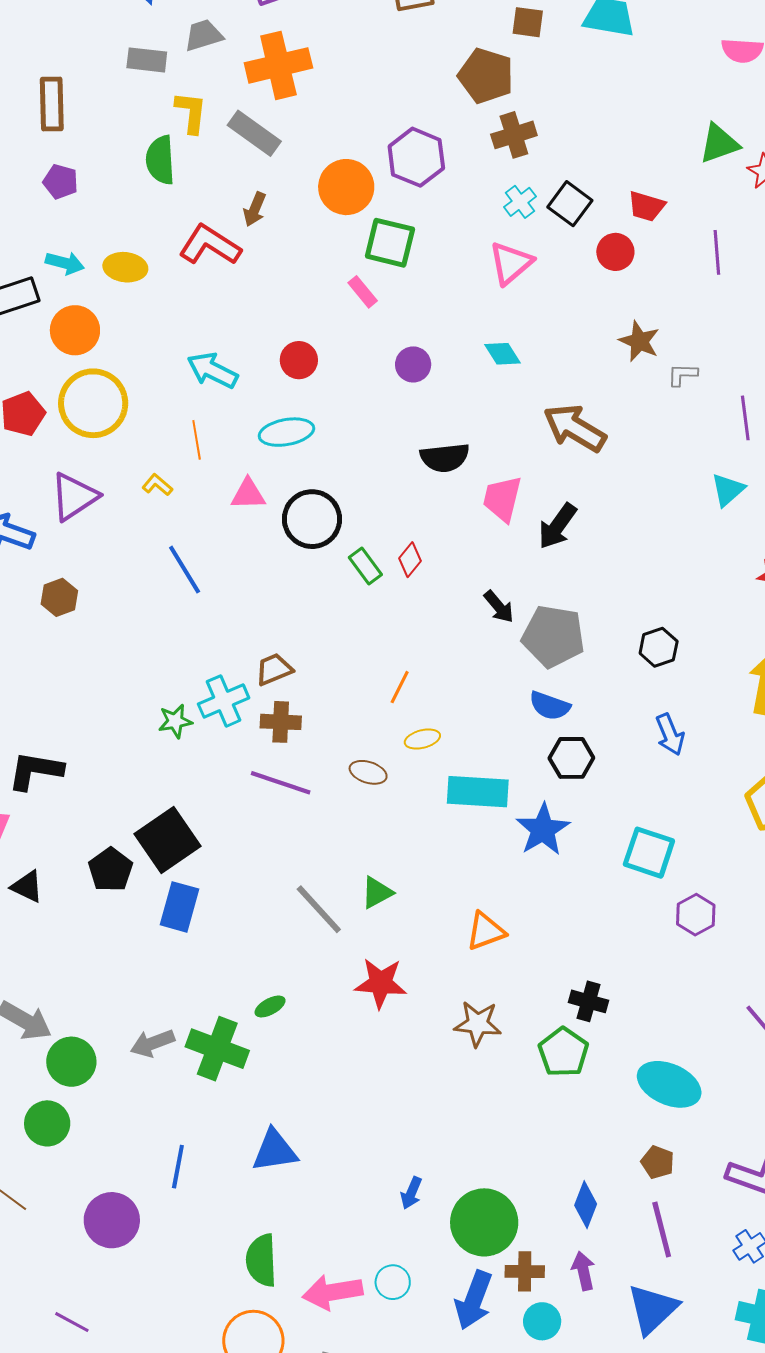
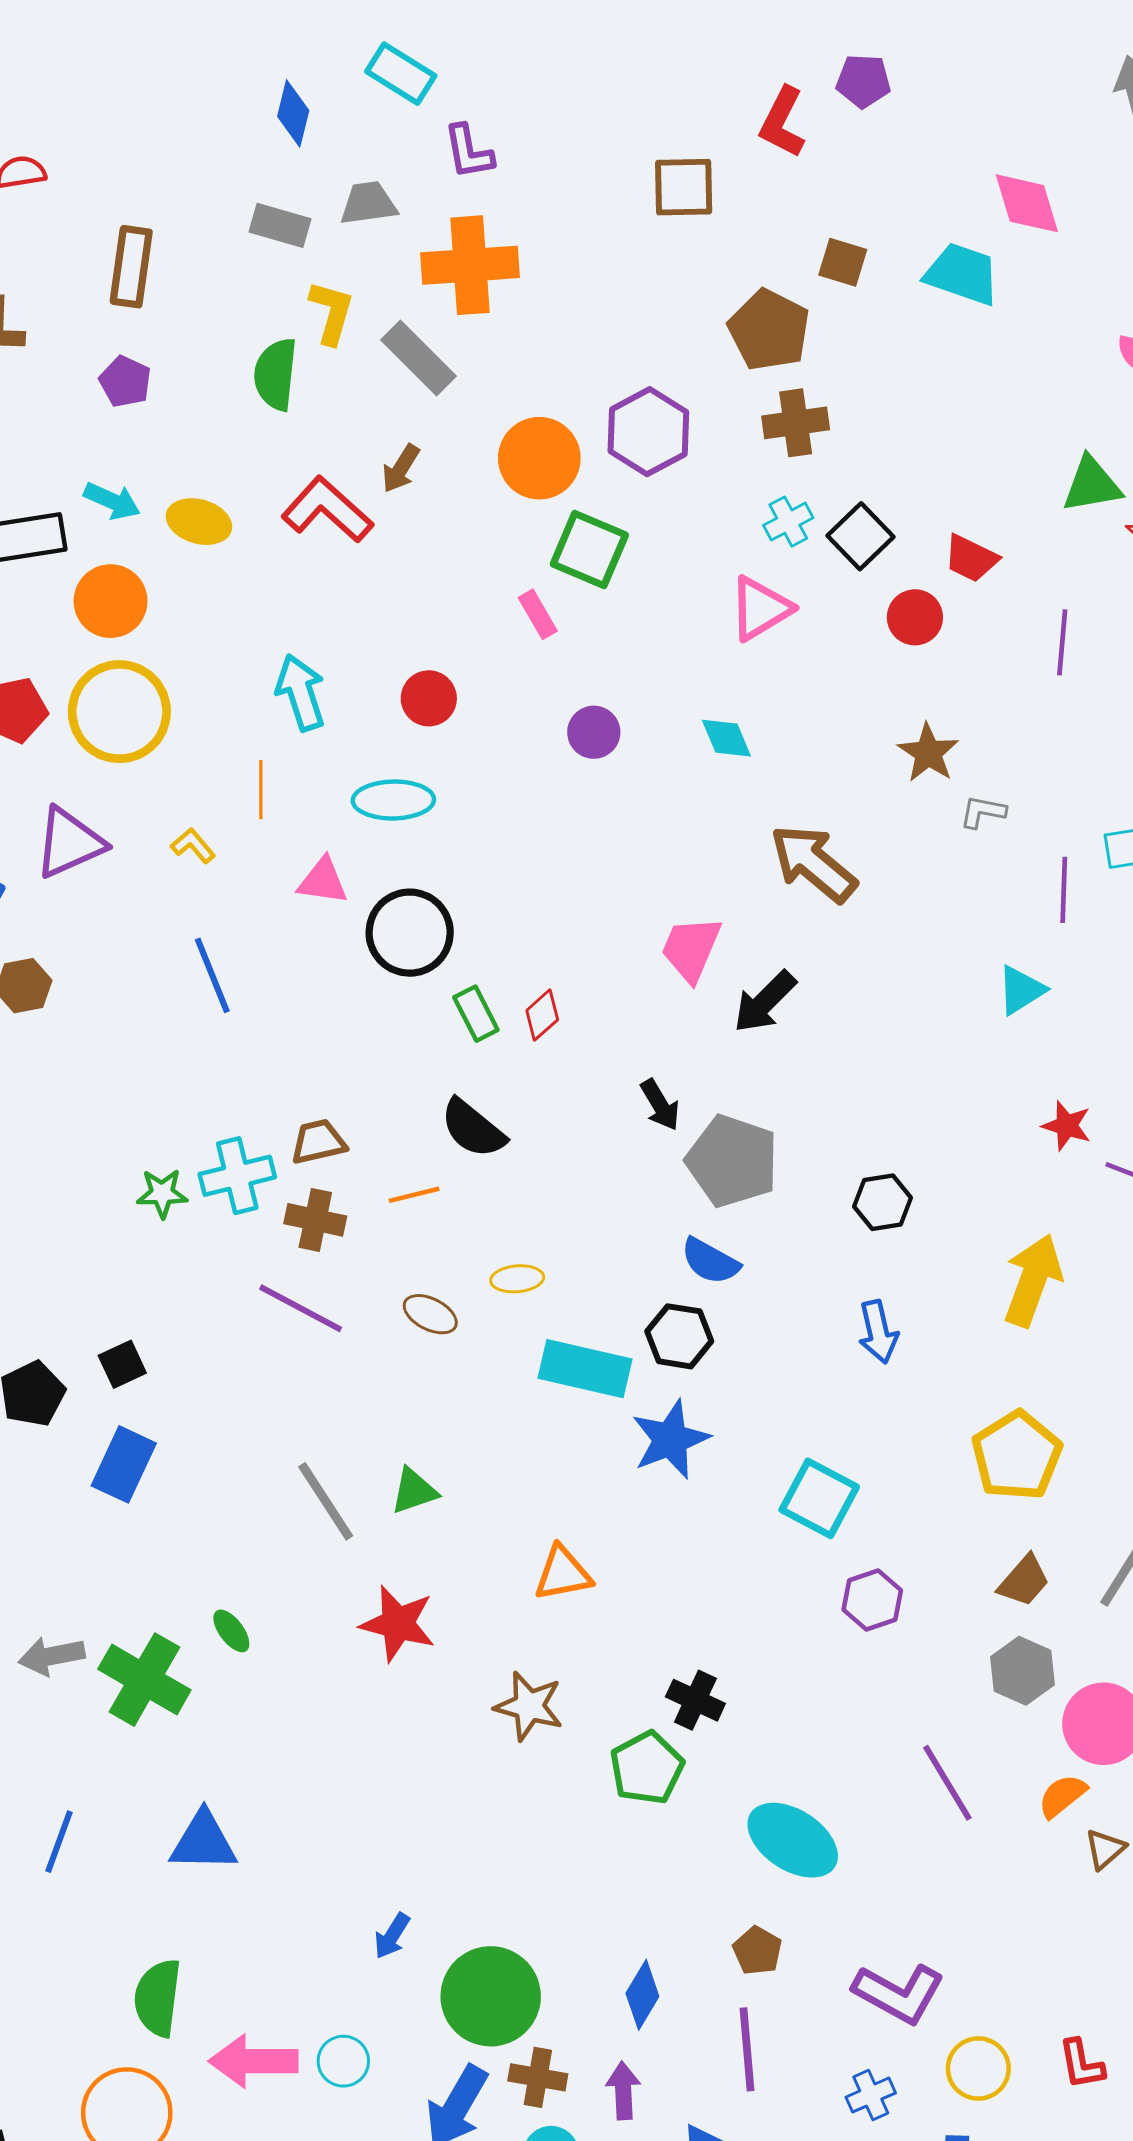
cyan arrow: (212, 370) -> (301, 692), turned 36
black semicircle: (445, 458) -> (473, 1129), moved, turned 36
orange line: (400, 687) -> (414, 1195), moved, turned 40
black hexagon: (571, 758) -> (679, 1336), moved
black square: (167, 840) -> (122, 1364), size x0.5
green ellipse: (270, 1006) -> (231, 1631), turned 72

